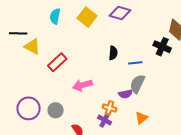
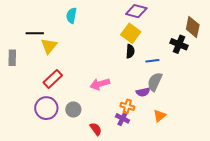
yellow square: (87, 17) -> (131, 33), moved
yellow triangle: (32, 46) -> (49, 46), turned 42
red rectangle: (57, 62) -> (53, 79), moved

